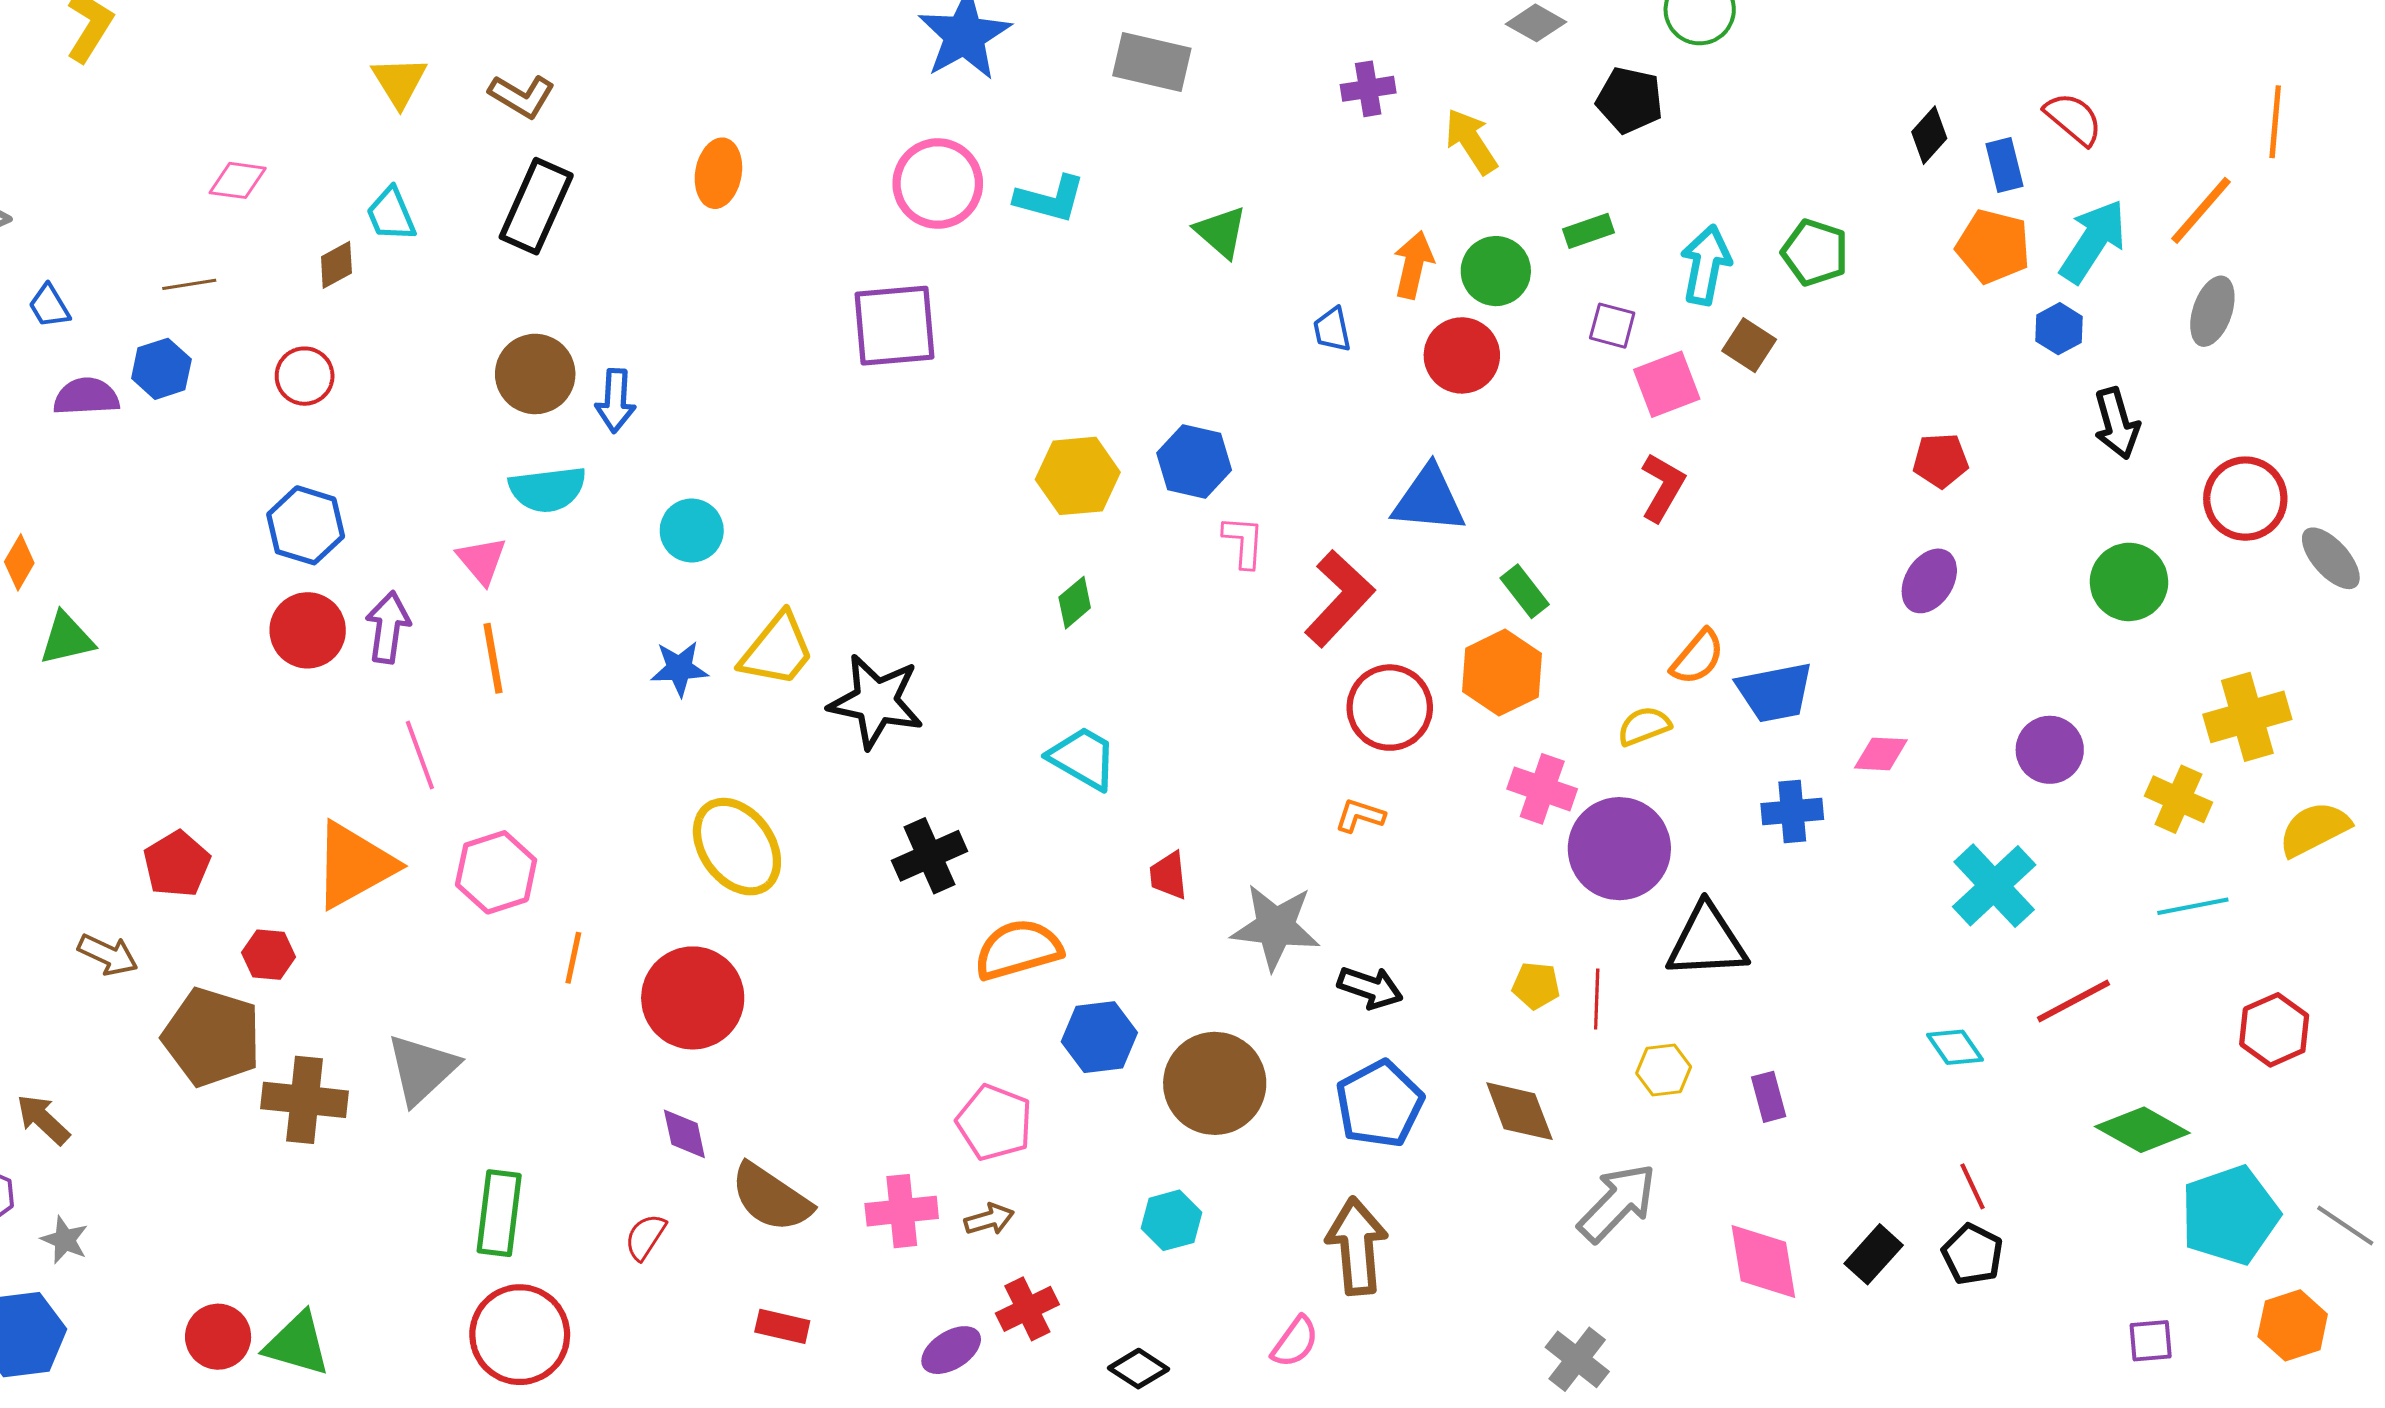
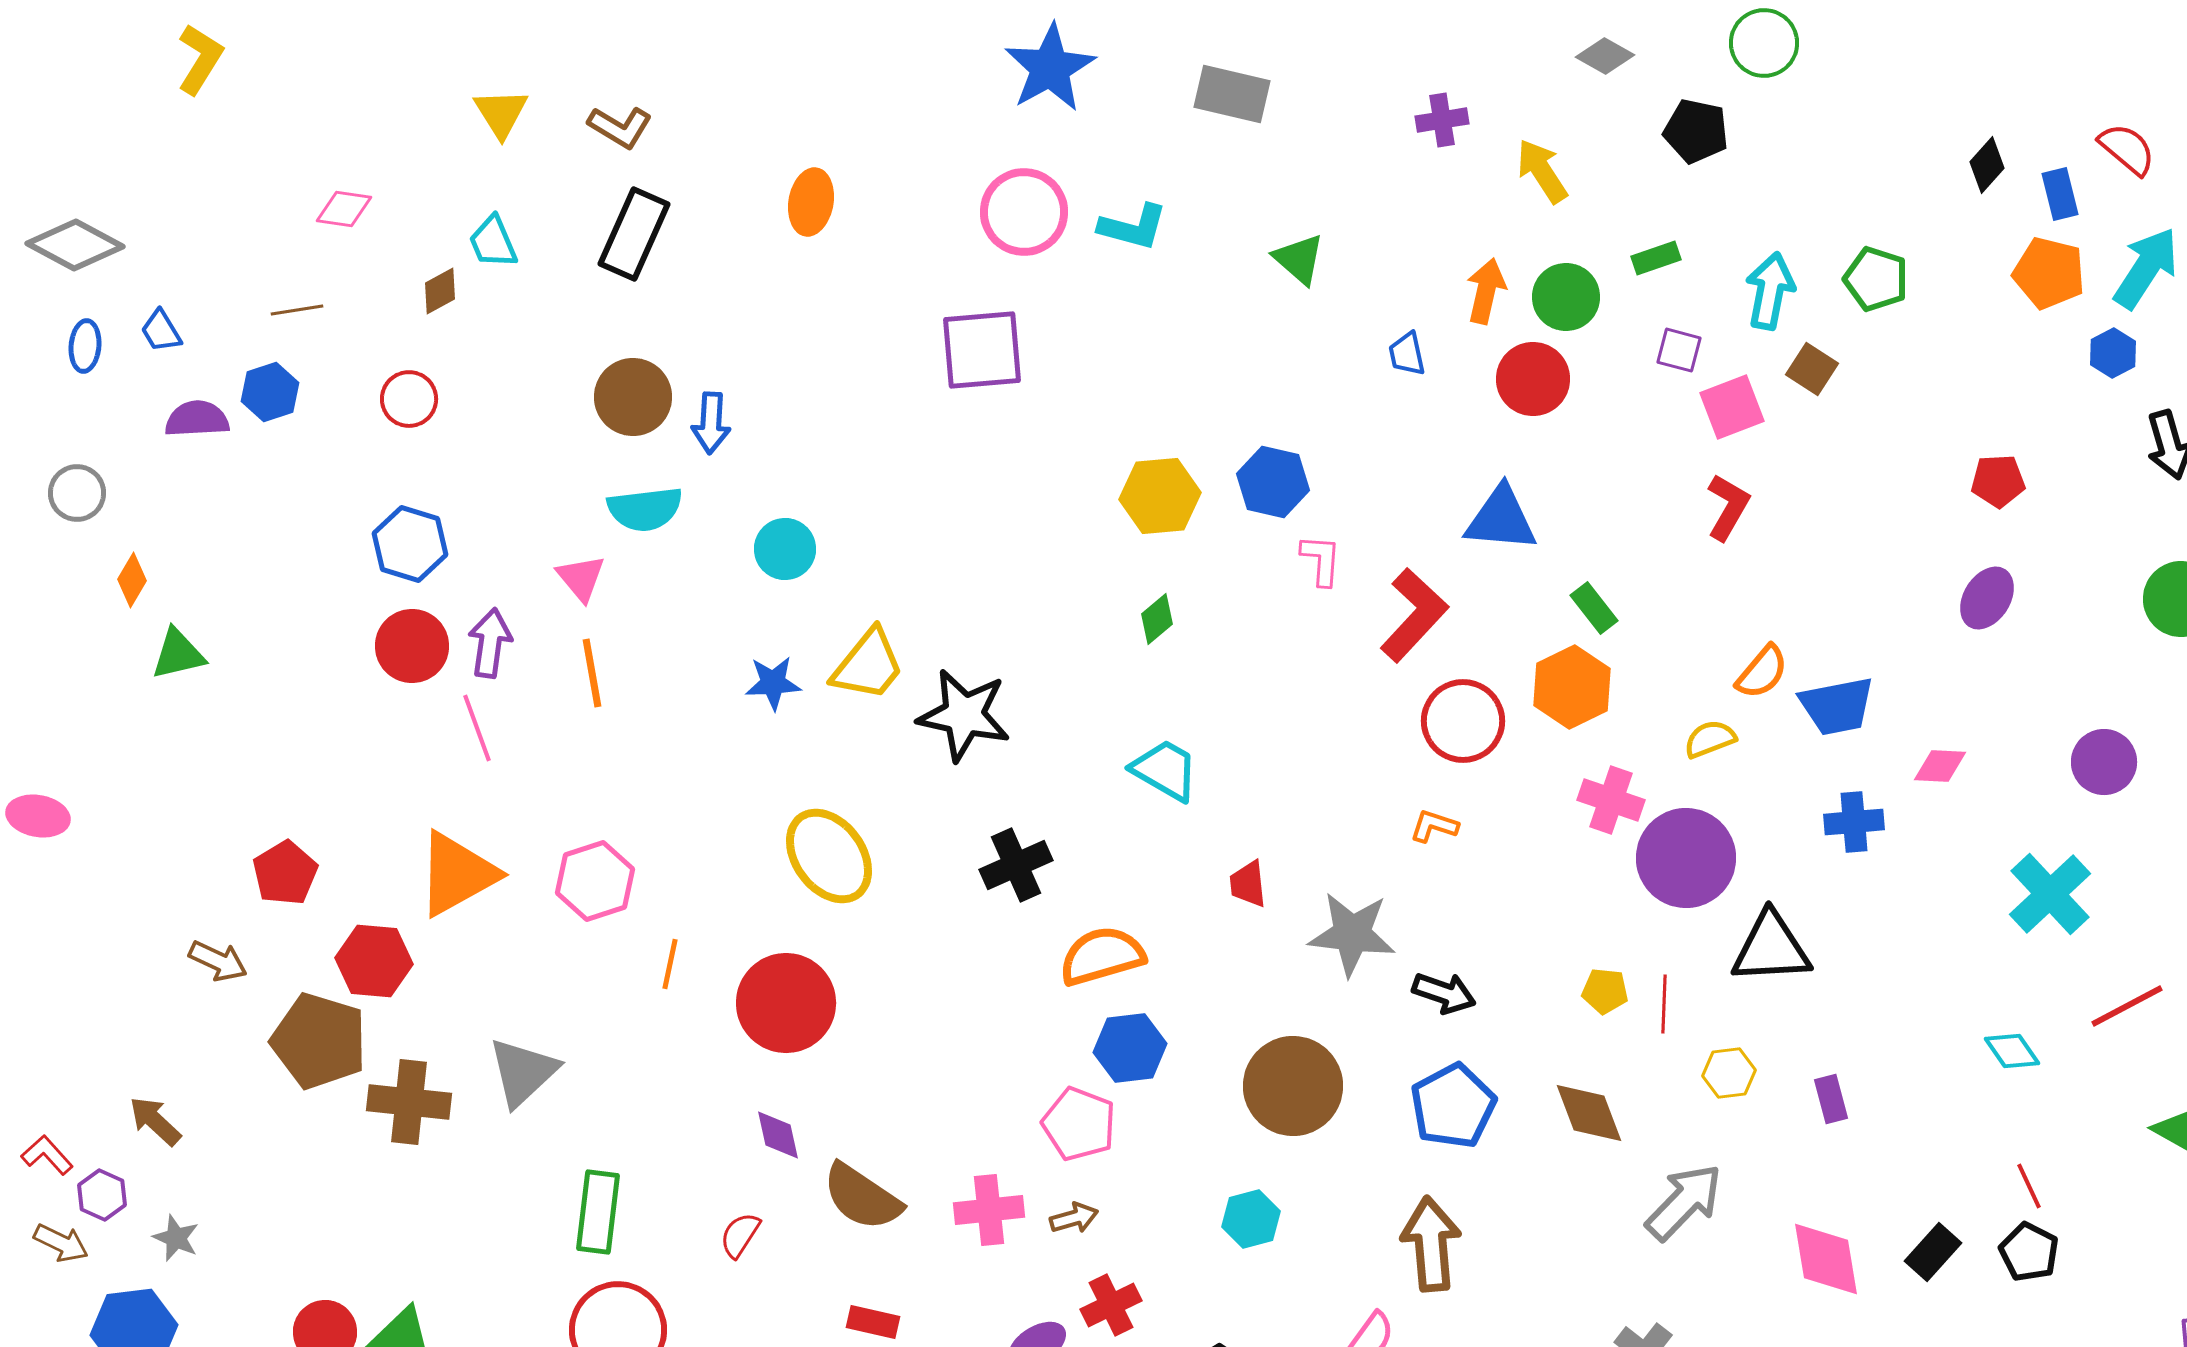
pink line: (420, 755) -> (477, 728), moved
red hexagon: (269, 955) -> (374, 961), size x1.5
blue hexagon: (1099, 1037) -> (1130, 1048), moved

